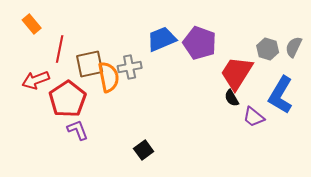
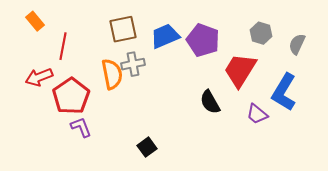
gray hexagon: (268, 49) -> (261, 33), moved
brown square: (90, 64) -> (123, 29), moved
black semicircle: (232, 98) -> (210, 102), moved, size x1.4

